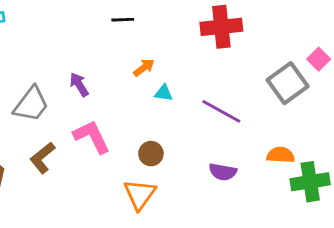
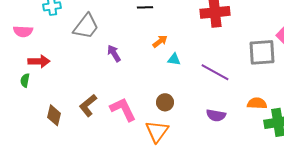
gray square: (288, 83) -> (262, 52), turned 32
gray trapezoid: (31, 104) -> (86, 26), moved
pink L-shape: (92, 137) -> (123, 109), moved

